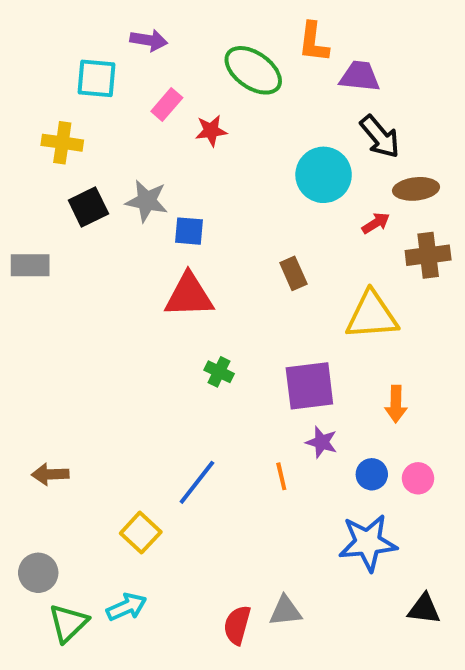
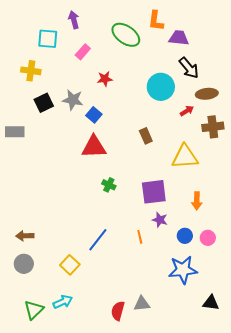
purple arrow: (149, 40) -> (74, 20), turned -114
red star: (211, 131) -> (105, 79), moved
blue square: (189, 231) -> (94, 115), turned 35
gray circle: (38, 573) -> (24, 264), moved

